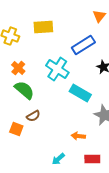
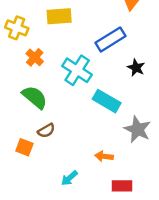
orange cross: (18, 68) -> (35, 57), moved
cyan arrow: (58, 159) -> (69, 178), moved

